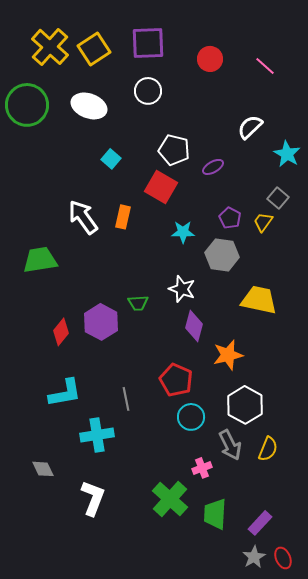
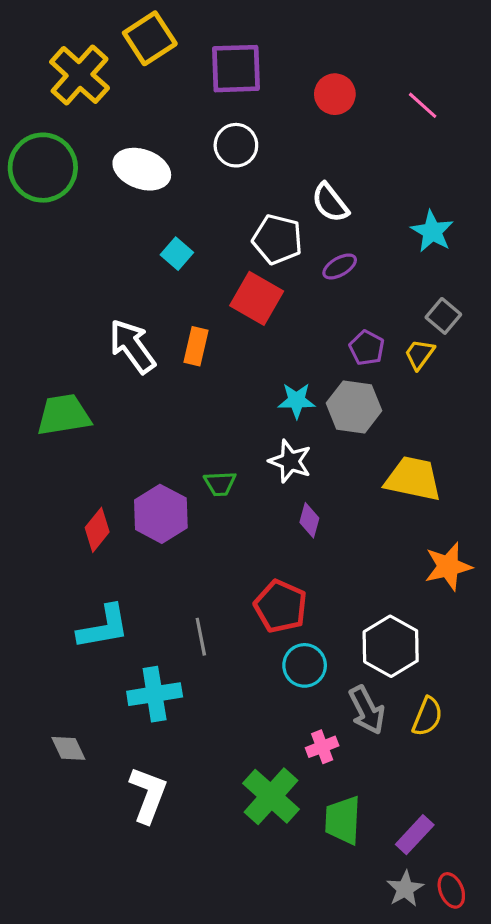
yellow square: (94, 49) -> (150, 38), moved
white semicircle: (250, 127) -> (330, 203), moved, turned -84
cyan star: (287, 154) -> (432, 231), moved
cyan star: (183, 232) -> (297, 401), moved
purple diamond: (194, 326) -> (309, 520), size x0.7
orange star: (228, 355) -> (448, 566), moved

